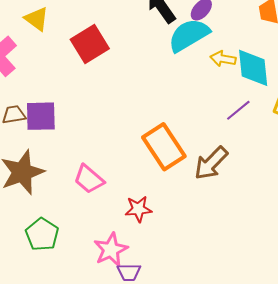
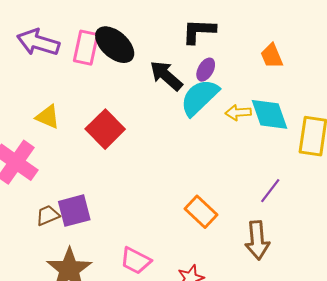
purple line: (238, 110) -> (270, 191), moved
orange rectangle: (164, 147) -> (201, 212), size x0.7
brown arrow: (211, 163) -> (257, 240), moved, turned -36

